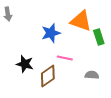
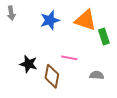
blue star: (51, 33) -> (50, 20), moved
brown diamond: (48, 76) -> (52, 76), turned -45

